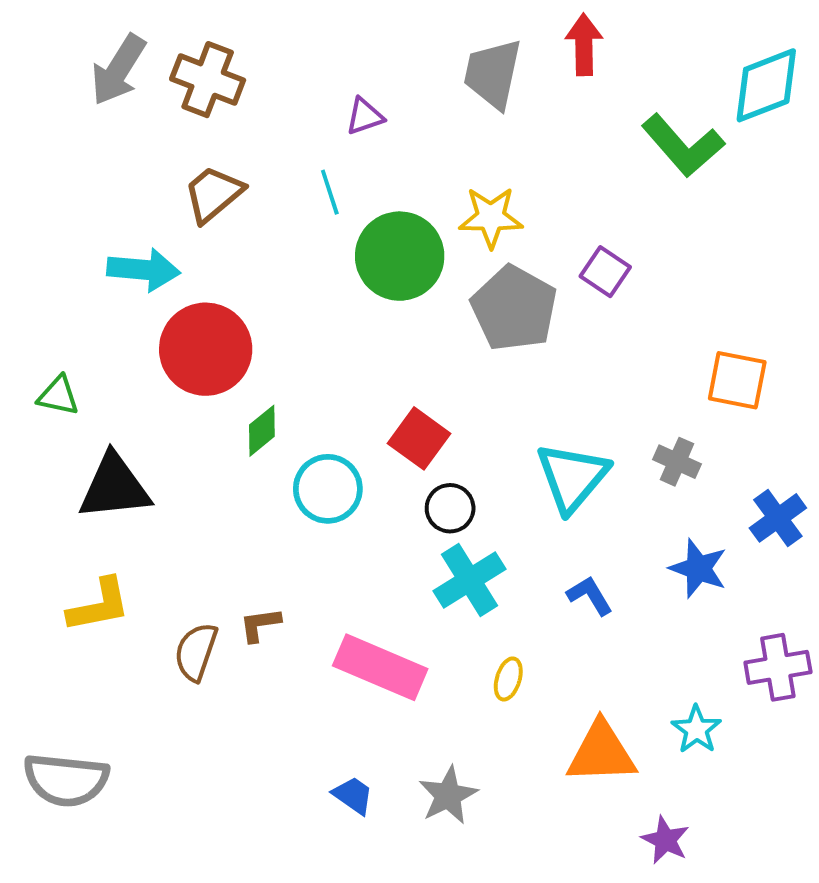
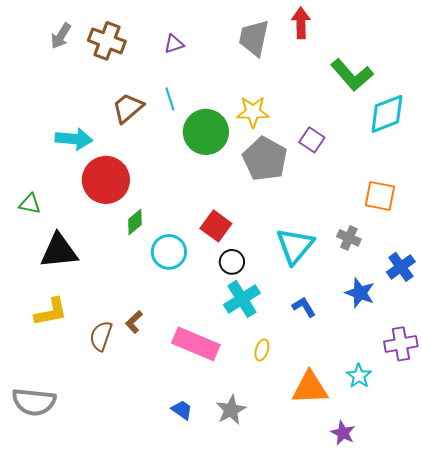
gray arrow: (118, 70) -> (61, 36), size x0.7
cyan diamond: (766, 85) -> (387, 114), moved
purple triangle: (365, 116) -> (174, 44), moved
brown trapezoid: (213, 194) -> (128, 108), moved
brown L-shape: (260, 625) -> (134, 322), turned -35

